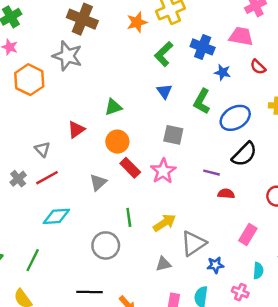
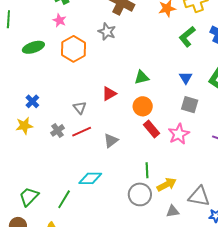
gray star: (67, 56) -> (107, 32), size x0.7
blue triangle: (164, 91) -> (186, 78), moved
gray triangle: (98, 182) -> (111, 141), moved
cyan diamond: (56, 216) -> (90, 178), moved
yellow arrow: (164, 223) -> (167, 185), moved
gray triangle: (193, 243) -> (199, 196), turned 40
gray circle: (106, 245) -> (140, 194), moved

